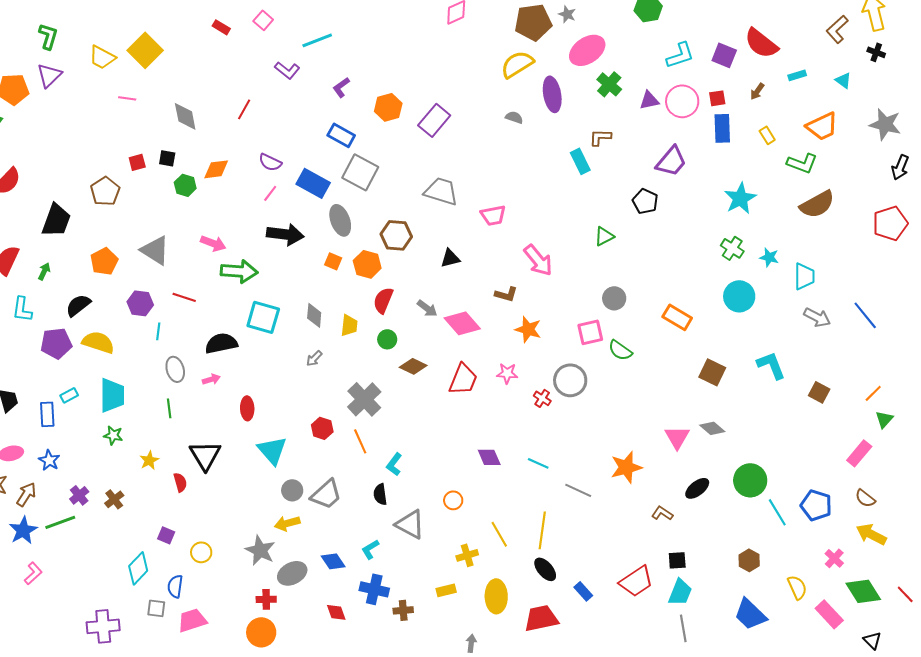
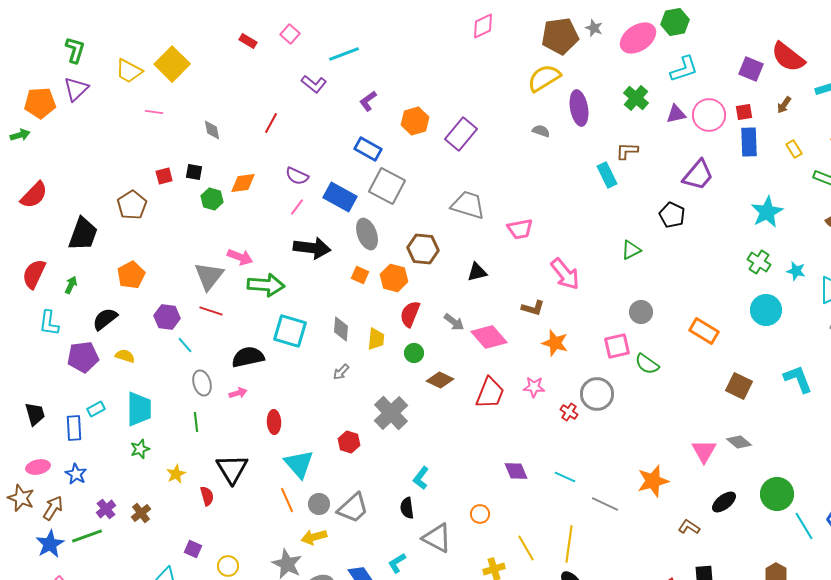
pink ellipse: (587, 50) -> (638, 38), moved
cyan L-shape: (680, 55) -> (684, 69), moved
gray diamond: (185, 116) -> (212, 130), size x0.7
gray triangle: (155, 250) -> (209, 276), moved, turned 36
cyan line: (158, 331) -> (185, 345), turned -48
yellow semicircle: (98, 342) -> (125, 356), size x0.6
green star: (113, 435) -> (140, 449), turned -30
orange line: (360, 441) -> (287, 500), moved

